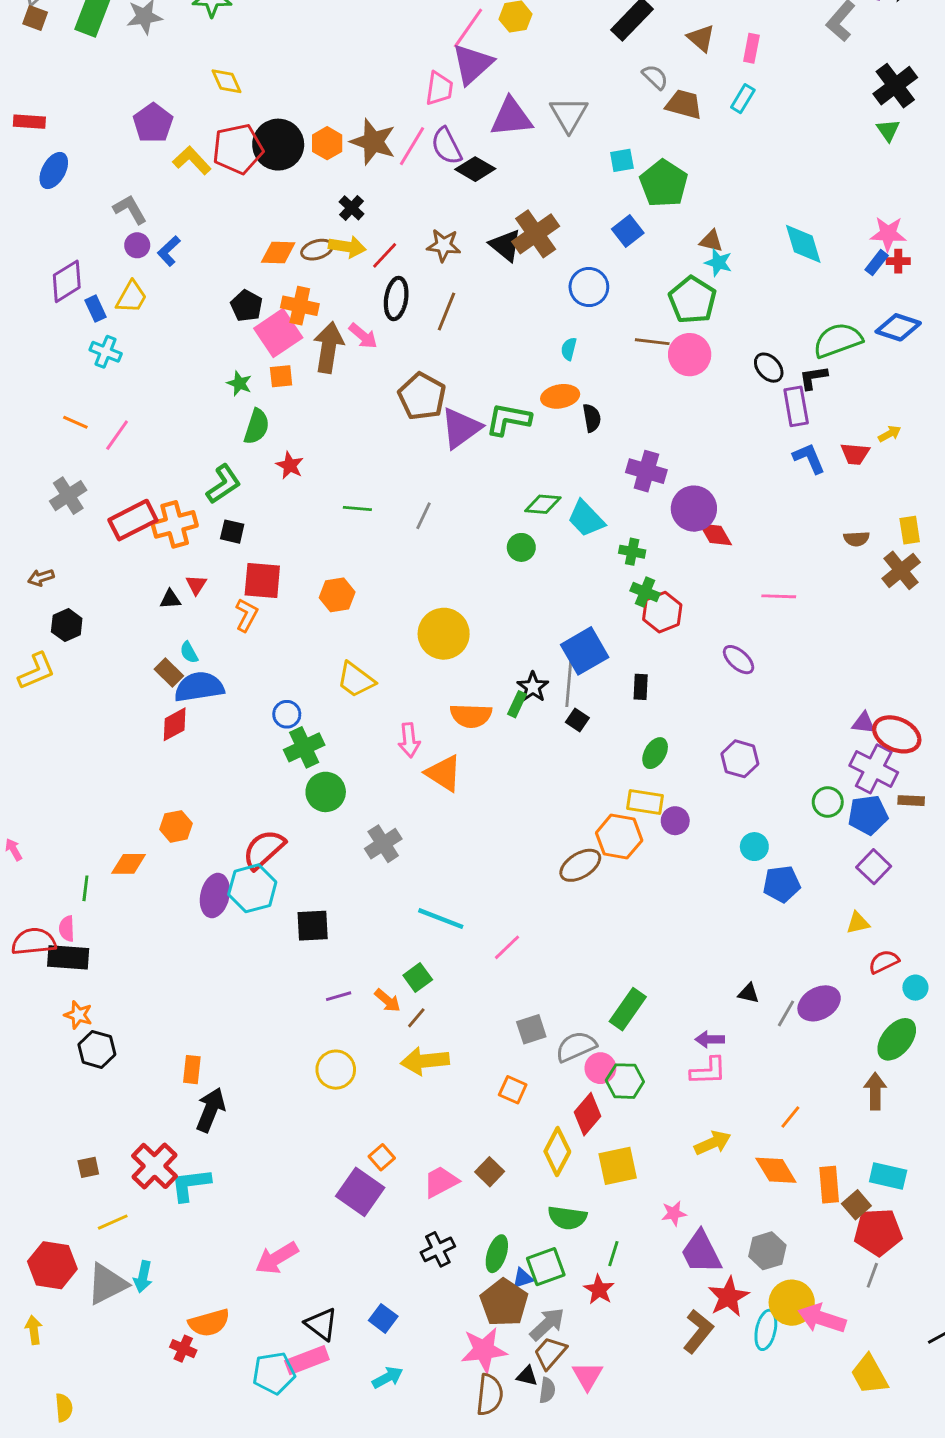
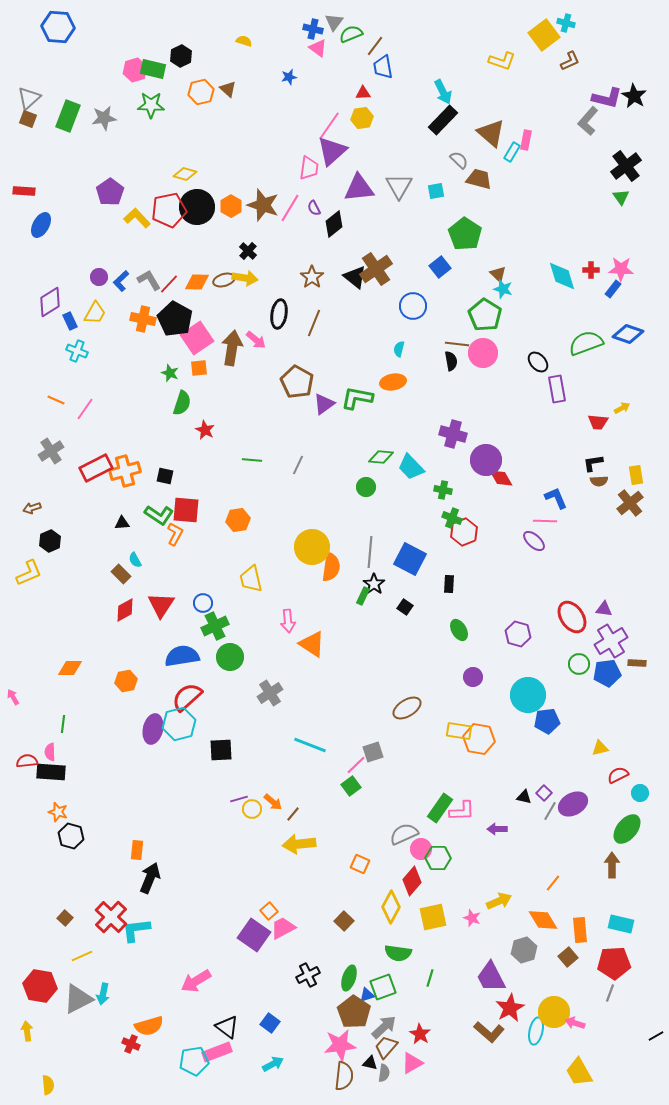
brown triangle: (701, 38) -> (491, 133), size x1.4
yellow diamond: (226, 81) -> (185, 174), moved, turned -50
cyan rectangle: (743, 99) -> (512, 152), moved
purple semicircle: (446, 146) -> (314, 208), size x0.6
cyan square: (622, 160) -> (436, 191), moved
black diamond: (475, 169) -> (334, 224), turned -68
gray L-shape: (130, 209) -> (149, 280), moved
brown triangle: (711, 241) -> (498, 274), turned 30
brown star: (444, 245) -> (312, 277), turned 30
red line: (385, 255) -> (169, 284), moved
red cross: (898, 261) -> (591, 270), moved
black pentagon: (247, 306) -> (175, 319), size x1.6
orange cross: (300, 306) -> (143, 319), moved
black L-shape: (813, 378) -> (593, 463), moved
black semicircle: (592, 418) -> (451, 361), moved
purple triangle: (461, 428) -> (324, 404), size x0.7
blue L-shape: (809, 458) -> (556, 498), moved
green L-shape: (224, 484) -> (159, 515), moved, turned 68
red triangle: (196, 585) -> (161, 605), moved, size x1.8
blue square: (585, 651) -> (410, 559), turned -32
purple ellipse: (739, 660) -> (534, 541), moved
yellow trapezoid: (356, 680) -> (251, 579), turned 40
gray line: (569, 684) -> (370, 552), moved
blue semicircle: (199, 687) -> (182, 656), moved
orange semicircle: (471, 716) -> (331, 567), moved, turned -84
red ellipse: (897, 734) -> (572, 617), moved, turned 32
green ellipse: (655, 753) -> (459, 630), turned -60
purple cross: (874, 769) -> (611, 641), turned 32
yellow rectangle: (645, 802) -> (459, 731), moved
orange hexagon: (619, 837) -> (479, 739), moved
cyan circle: (754, 847) -> (528, 695), size x1.8
orange diamond: (129, 864) -> (70, 668), moved
purple square: (874, 867) -> (544, 793), moved, size x0.7
red semicircle: (34, 942) -> (27, 761), size x0.7
green square: (418, 977) -> (351, 786), moved
gray square: (531, 1029) -> (373, 752), moved
yellow circle: (336, 1070) -> (252, 809), moved, size x0.7
pink L-shape: (708, 1071) -> (462, 811), moved
brown square: (88, 1167) -> (65, 918), turned -35
pink trapezoid: (441, 1182) -> (283, 928), moved
brown square: (856, 1205) -> (568, 957), moved
pink star: (674, 1213) -> (472, 918), moved, turned 30
gray hexagon: (767, 1251) -> (524, 950), moved
red star: (599, 1290) -> (420, 1034), moved
pink arrow: (822, 1318) -> (575, 1023), size x0.6
brown L-shape: (698, 1331) -> (489, 1032), turned 92
yellow trapezoid: (869, 1375) -> (579, 1072), moved
pink triangle: (587, 1376) -> (412, 1063), turned 30

